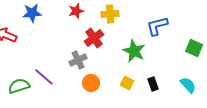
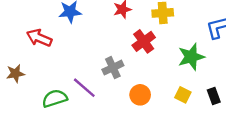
green star: (134, 51) -> (191, 57), turned 30
gray cross: (78, 60) -> (113, 68), moved

